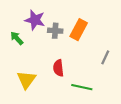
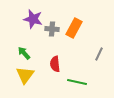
green arrow: (17, 38) -> (24, 53), moved

